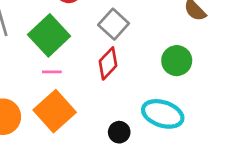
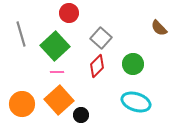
green circle: (177, 61) -> (133, 64), moved
black circle: (119, 132) -> (81, 115), moved

